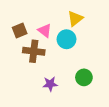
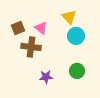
yellow triangle: (75, 19) -> (69, 17), turned -35
cyan circle: (66, 39) -> (76, 36), moved

